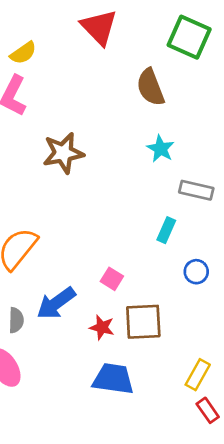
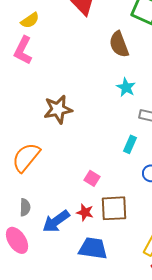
brown star: (63, 153) -> (58, 109), moved
blue arrow: (56, 303) -> (56, 221), moved

